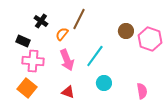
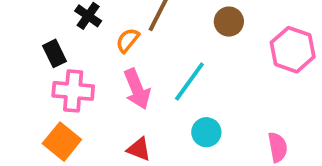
brown circle: (126, 31) -> (229, 22), moved
black rectangle: (23, 41) -> (54, 53), turned 40

